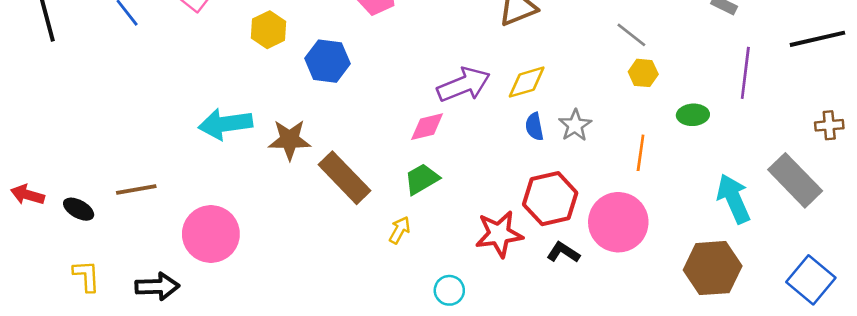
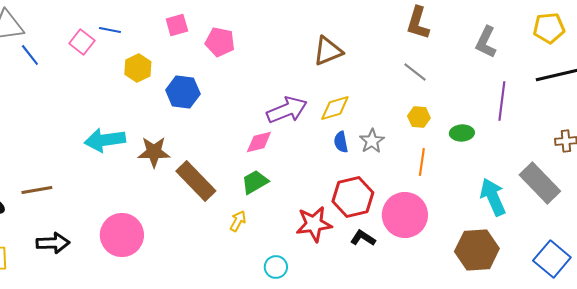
yellow hexagon: (643, 73) -> (419, 117), moved
pink circle: (211, 234) -> (122, 235), moved
black arrow: (157, 286) -> (53, 243), moved

